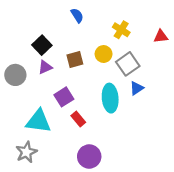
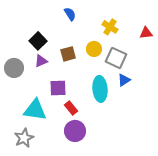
gray square: (128, 64) -> (116, 58), turned -30
purple square: (64, 97) -> (58, 88), turned 30
purple circle: (89, 157) -> (75, 131), moved

